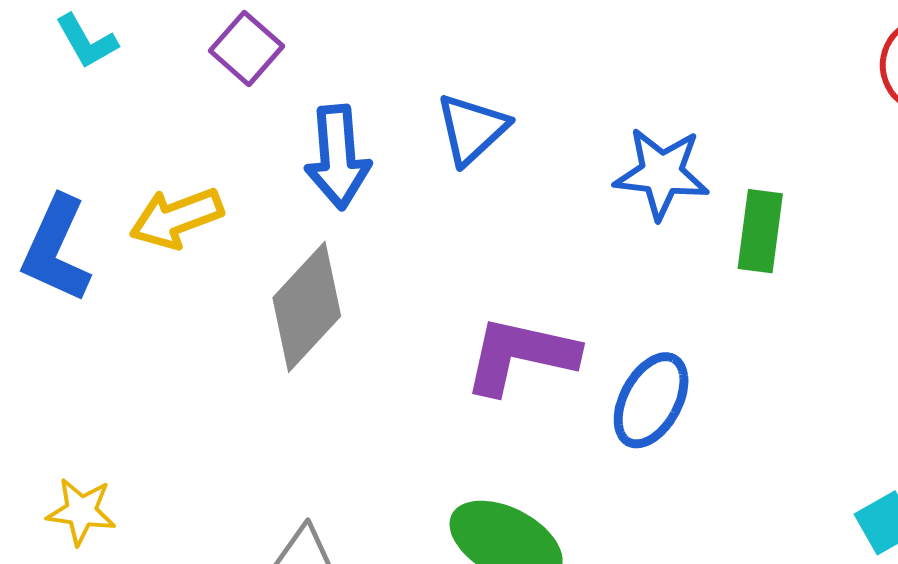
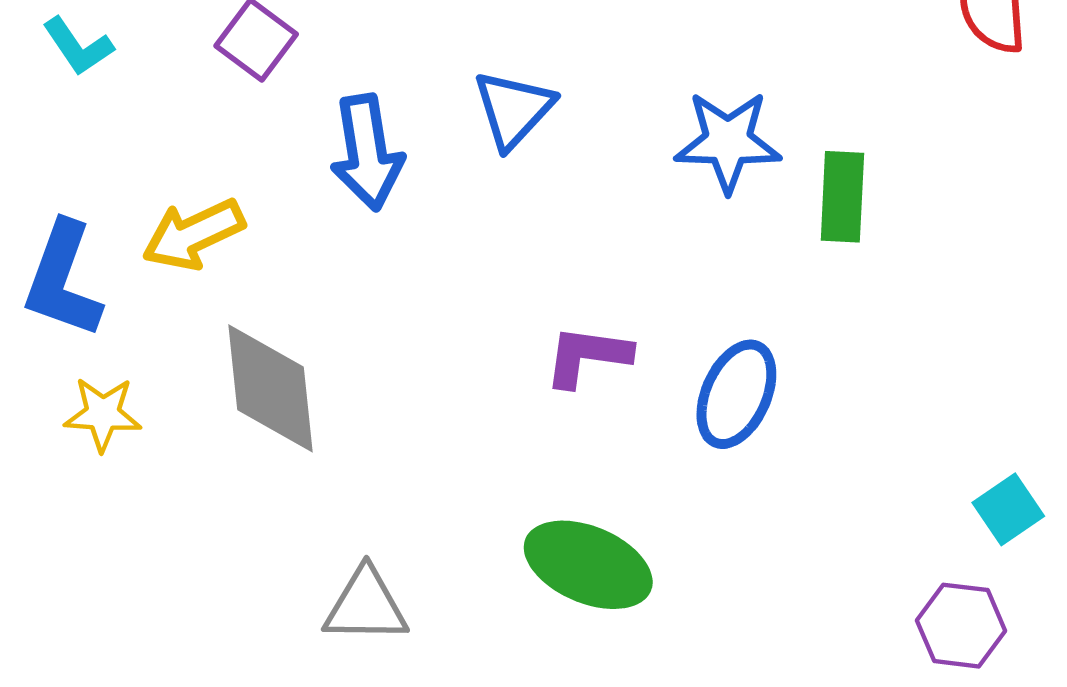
gray diamond: (307, 307) -> (271, 388), moved, turned -44
purple L-shape: (520, 355) -> (587, 356), size x0.7
yellow star: (81, 511) -> (103, 414), moved

